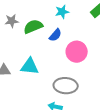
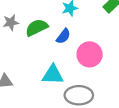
cyan triangle: (30, 66) -> (53, 75), moved

